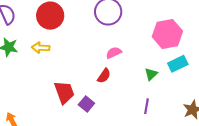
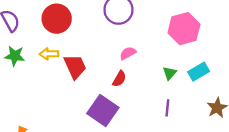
cyan rectangle: (178, 64) -> (199, 72), moved
red trapezoid: (64, 92) -> (75, 67), moved
purple square: (86, 104) -> (103, 111), size x1.8

